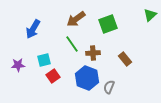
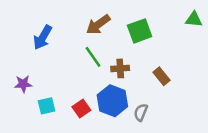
green triangle: (150, 15) -> (194, 19), turned 48
cyan square: (44, 60) -> (46, 106), moved
red square: (53, 76) -> (81, 109), moved

